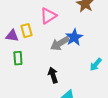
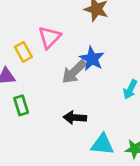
yellow rectangle: (26, 31) -> (23, 52), moved
black arrow: (53, 75) -> (75, 118), turned -56

